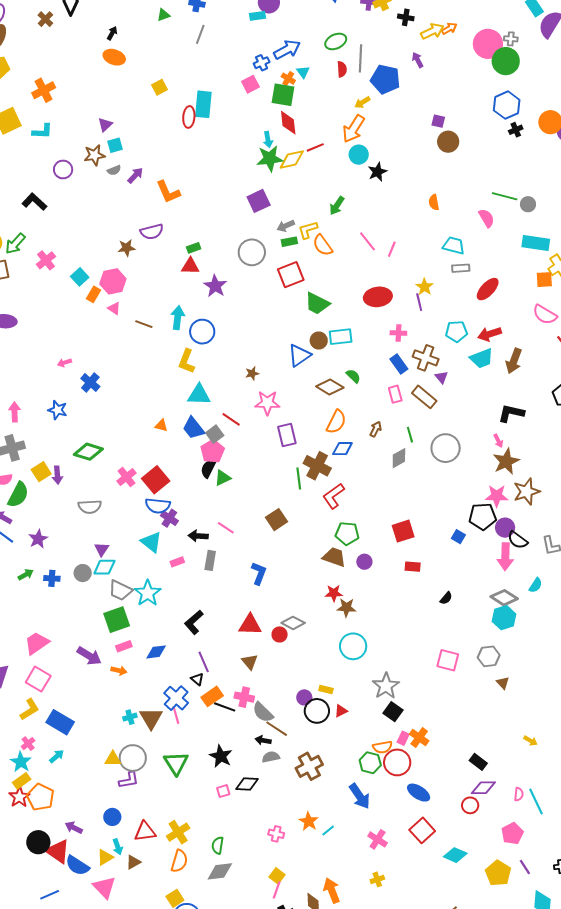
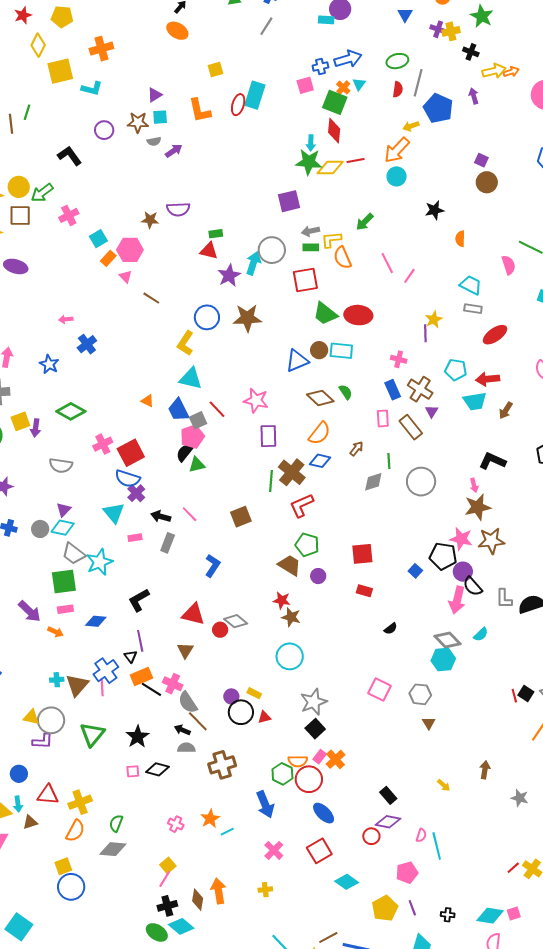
black star: (377, 172) -> (435, 210), moved
orange L-shape: (168, 192) -> (200, 110), moved
red ellipse: (378, 297) -> (358, 315), moved
cyan arrow: (178, 318) -> (253, 263), moved
brown arrow: (514, 361) -> (506, 410), size x0.7
brown star: (252, 373) -> (247, 318), moved, size x2.0

